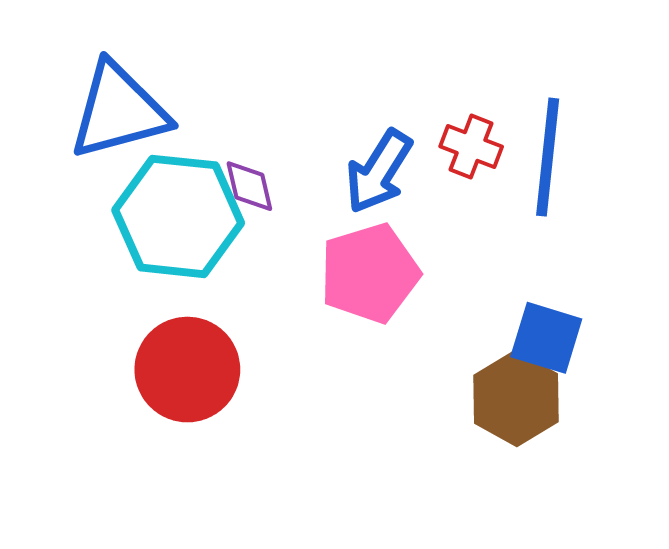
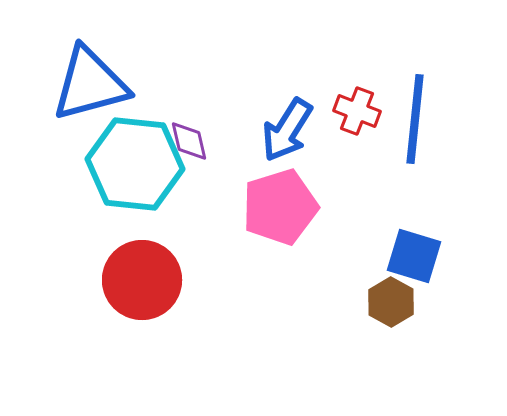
brown hexagon: (516, 399) -> (391, 302), size x0.7

